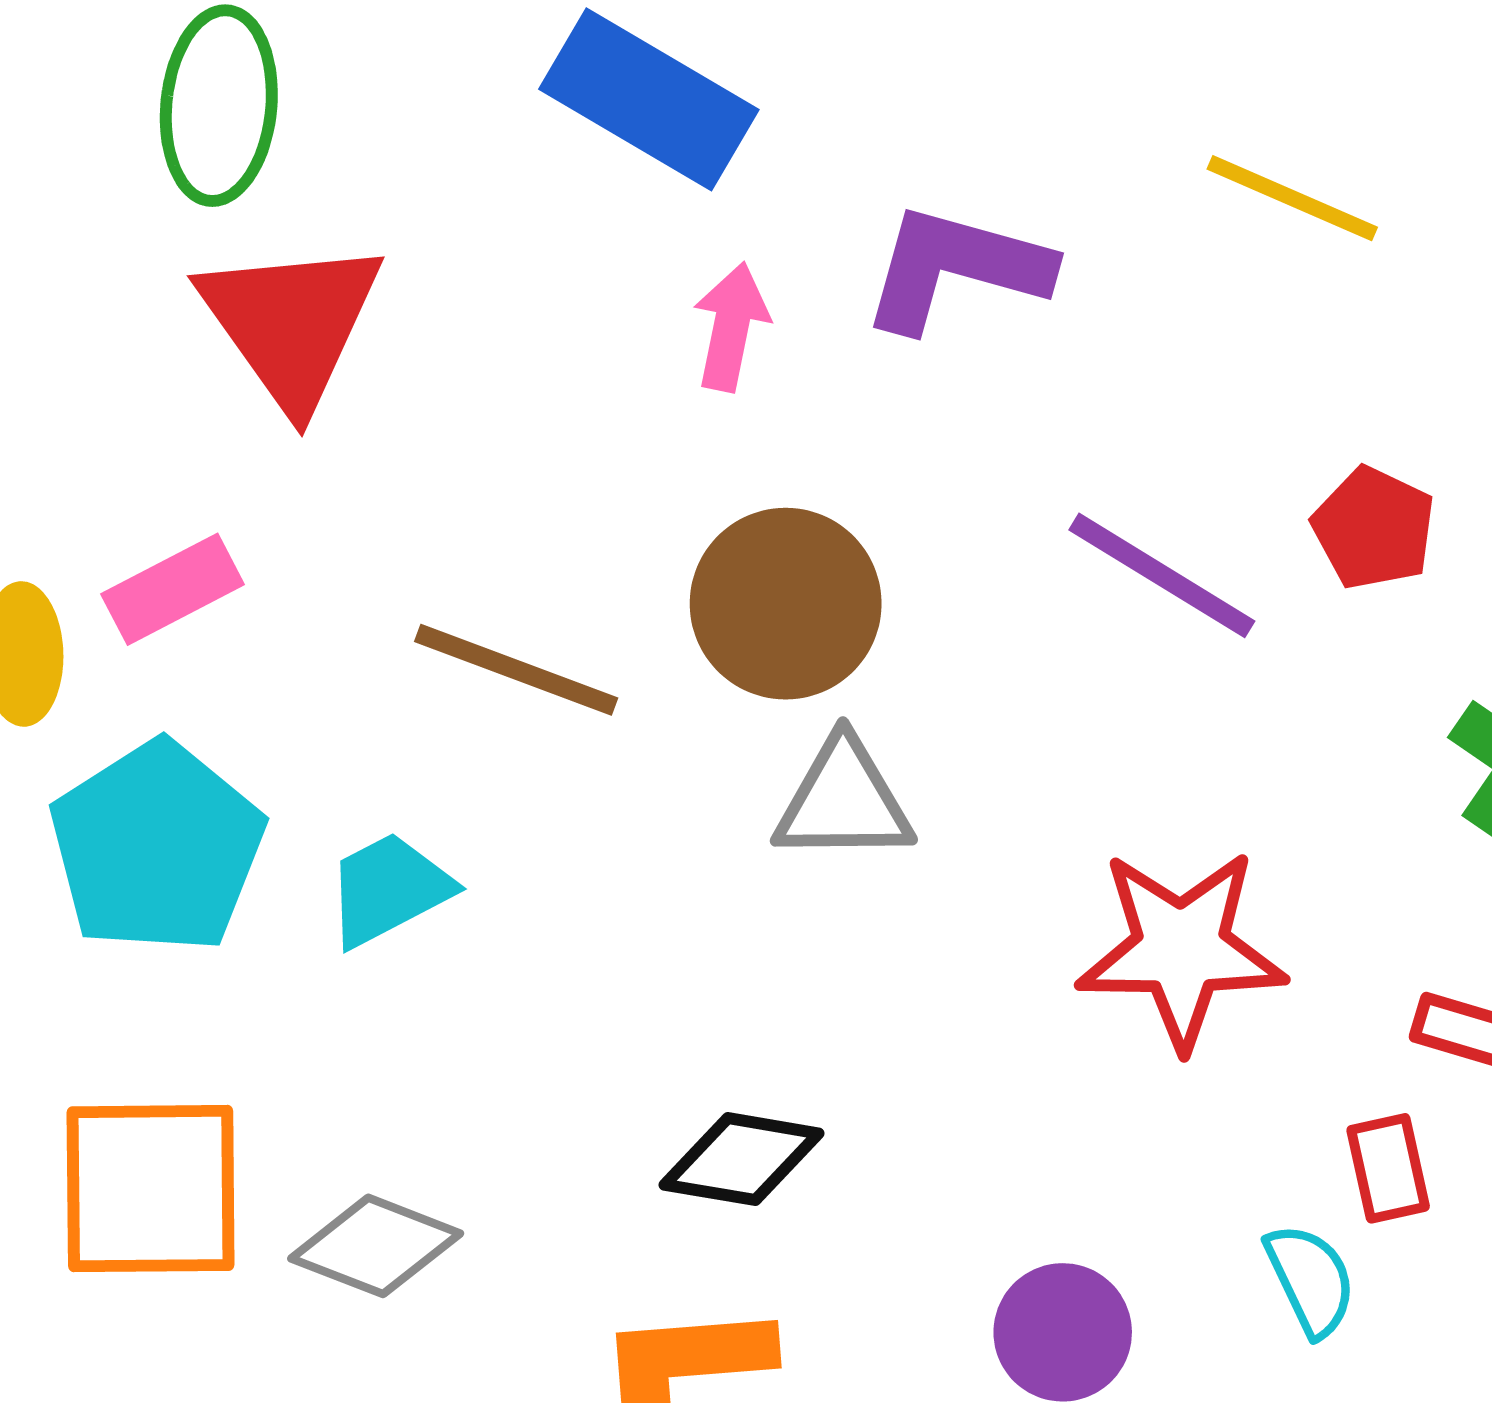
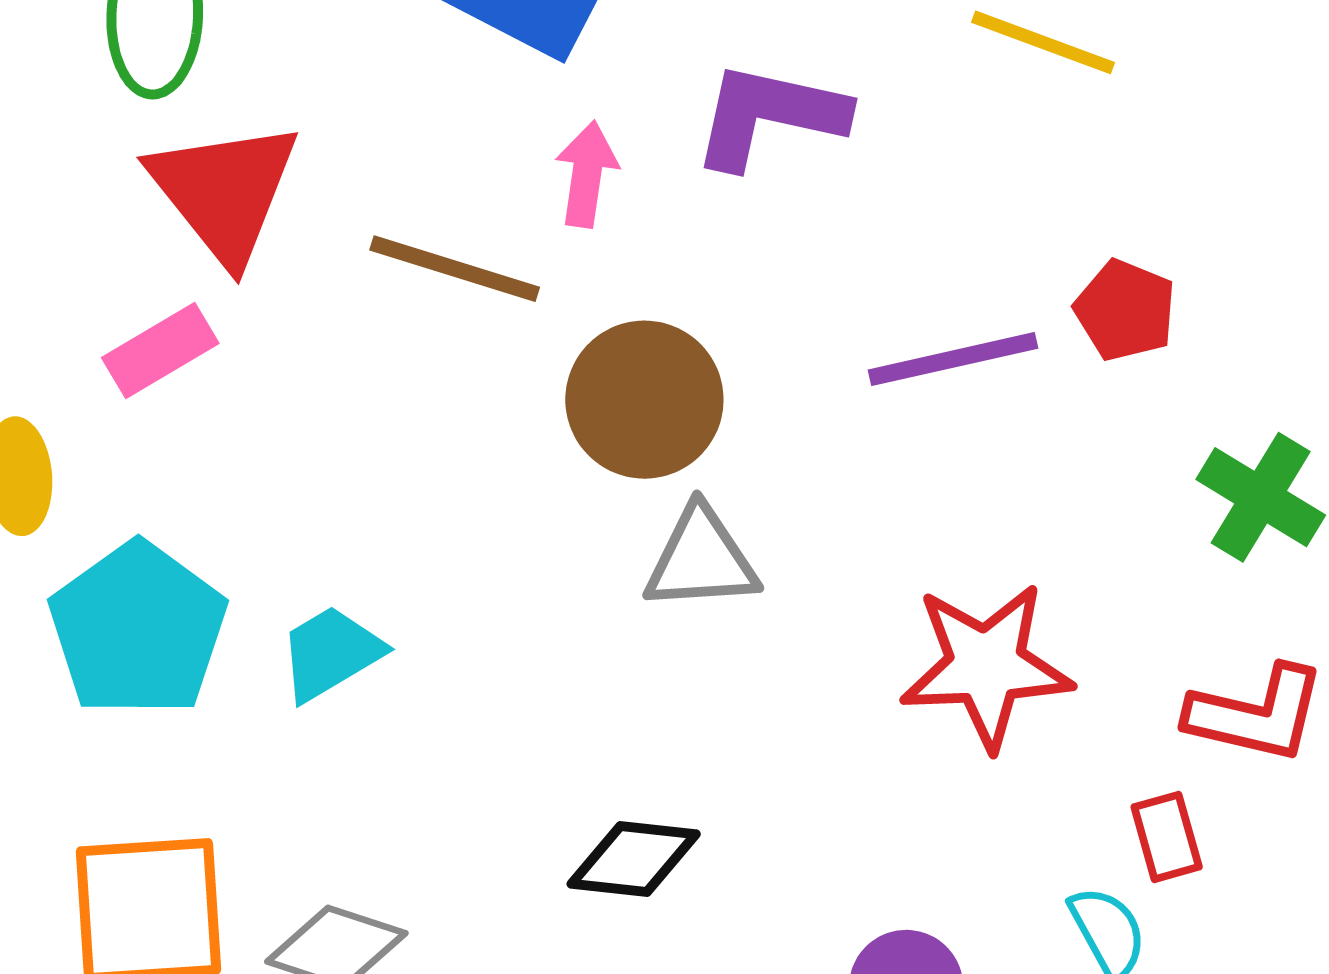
purple line: (1162, 575) -> (953, 359), turned -41
pink rectangle: (173, 589) -> (160, 351), moved
brown line: (516, 670) -> (455, 269), moved

